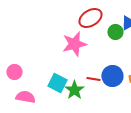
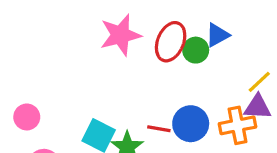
red ellipse: (90, 18) -> (171, 42), moved, turned -35
pink star: (74, 44) -> (120, 35), moved

